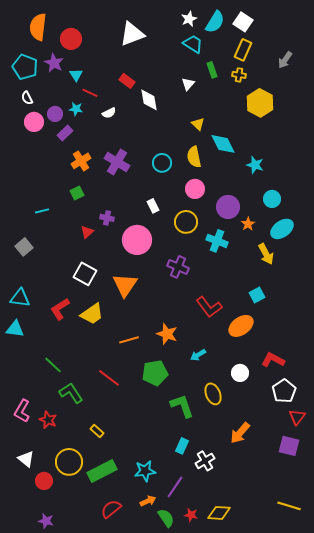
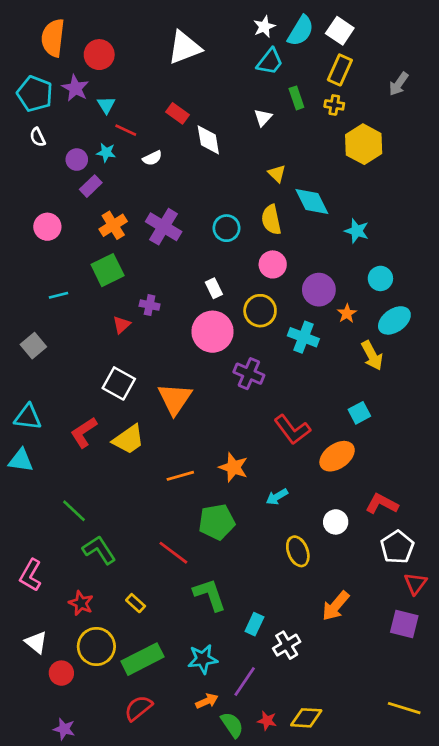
cyan trapezoid: (193, 44) -> (270, 62), turned 95
pink circle: (34, 122) -> (47, 227), moved
green square: (77, 193) -> (108, 270), size x1.6
pink circle: (137, 240) -> (213, 332), moved
red line: (109, 378) -> (173, 553), moved
green L-shape: (182, 406) -> (210, 595), moved
red star: (48, 420) -> (81, 603), moved
red semicircle: (111, 509) -> (138, 708), moved

